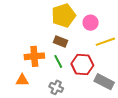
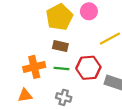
pink circle: (91, 23) -> (89, 11), moved
green line: (58, 61) -> (61, 68), turned -48

